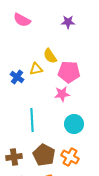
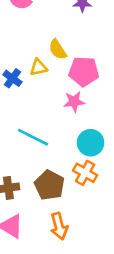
cyan line: (32, 120) -> (33, 137), turned -60
orange cross: (70, 157) -> (85, 173), moved

